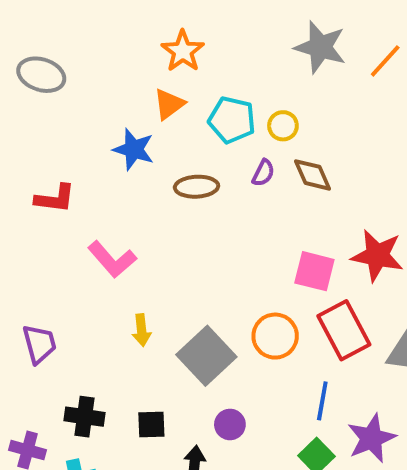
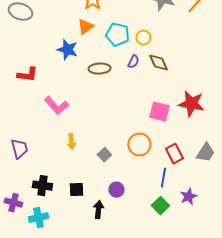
red rectangle: (344, 330) -> (174, 154), moved, size x0.7
gray square: (206, 356) -> (104, 155), size x0.5
purple star: (371, 438) -> (188, 197), size x0.7

